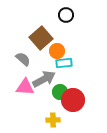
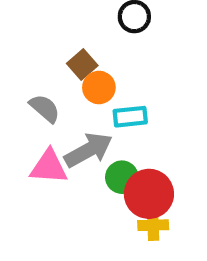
brown square: (41, 38) -> (82, 65), size x0.6
orange circle: (57, 51) -> (99, 87), moved
yellow cross: (53, 120) -> (153, 225), moved

